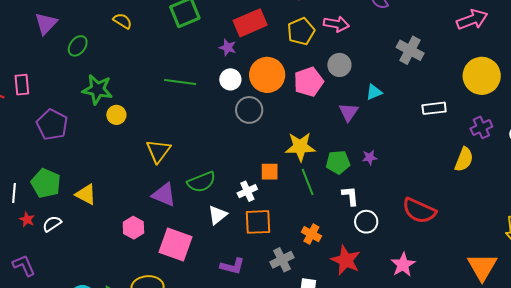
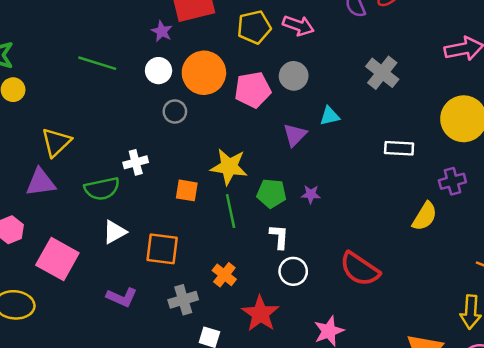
gray circle: (249, 110) -> (175, 111), size x0.7
white cross: (247, 191) -> (136, 162), moved
purple triangle: (164, 195) -> (41, 182), moved, turned -40

